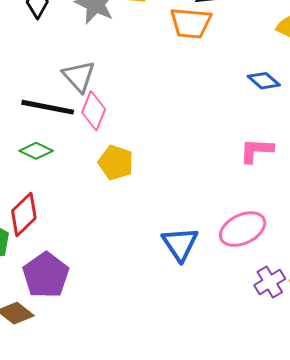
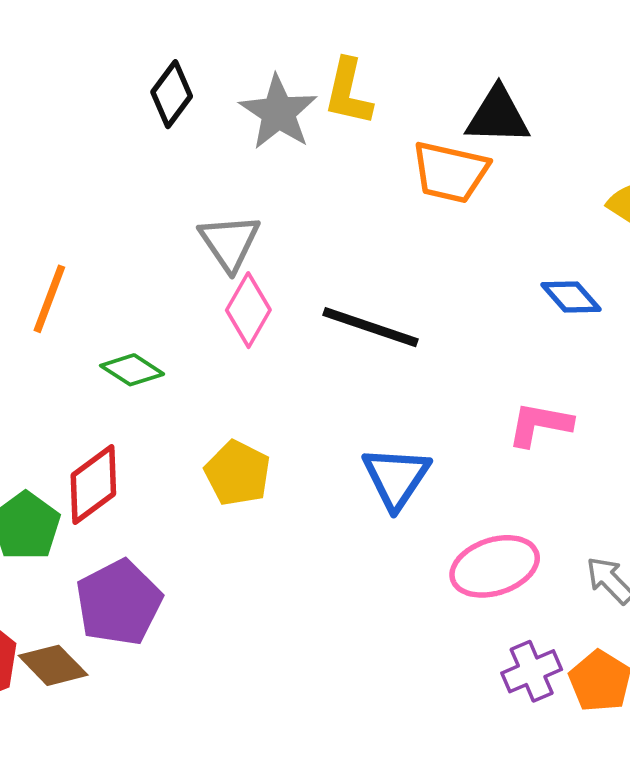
black line: (48, 107) -> (371, 327), moved
yellow pentagon: (116, 163) -> (238, 473), moved
blue triangle: (180, 244) -> (396, 478), moved

